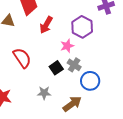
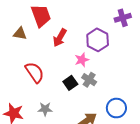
blue circle: (90, 81) -> (116, 108), moved
gray star: (44, 93) -> (45, 109), moved

